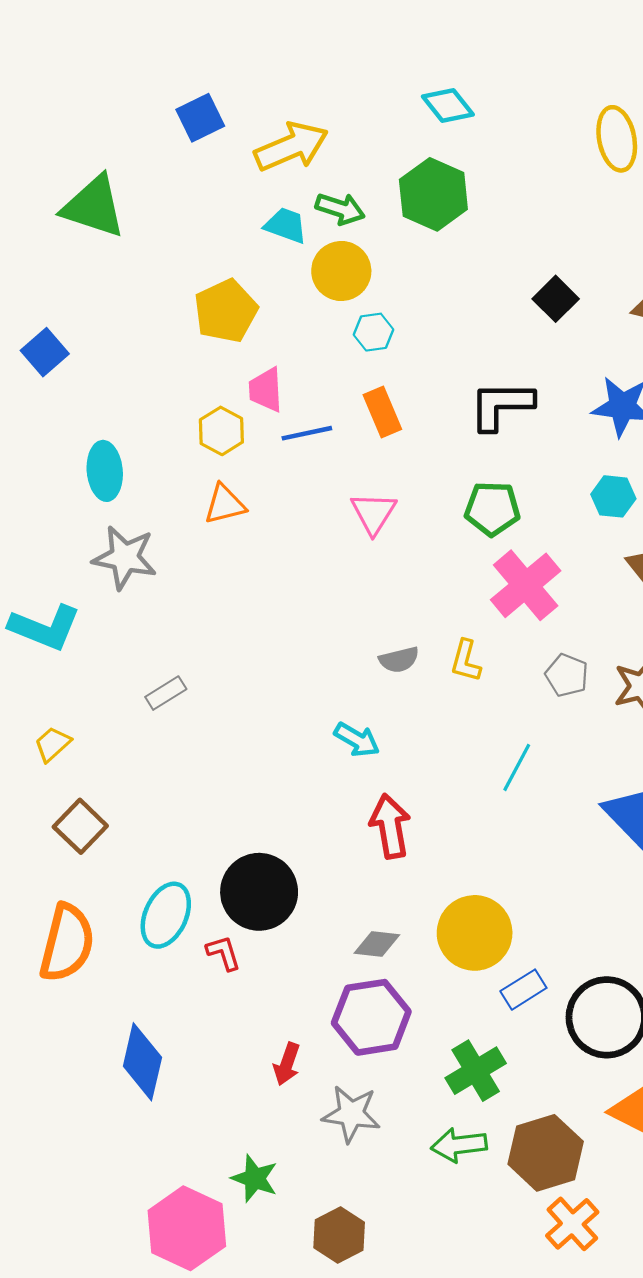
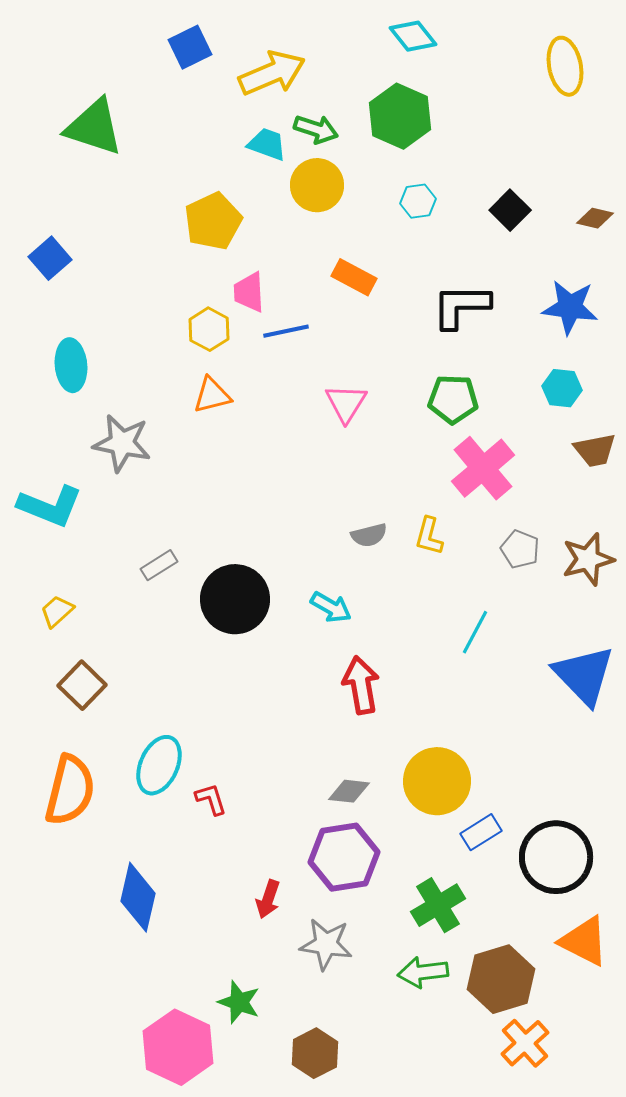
cyan hexagon: (373, 332) -> (418, 201), moved
orange rectangle: (382, 412) -> (354, 277), moved, turned -39
cyan ellipse: (105, 471) -> (71, 365), moved
black circle: (259, 892) -> (235, 599), moved

